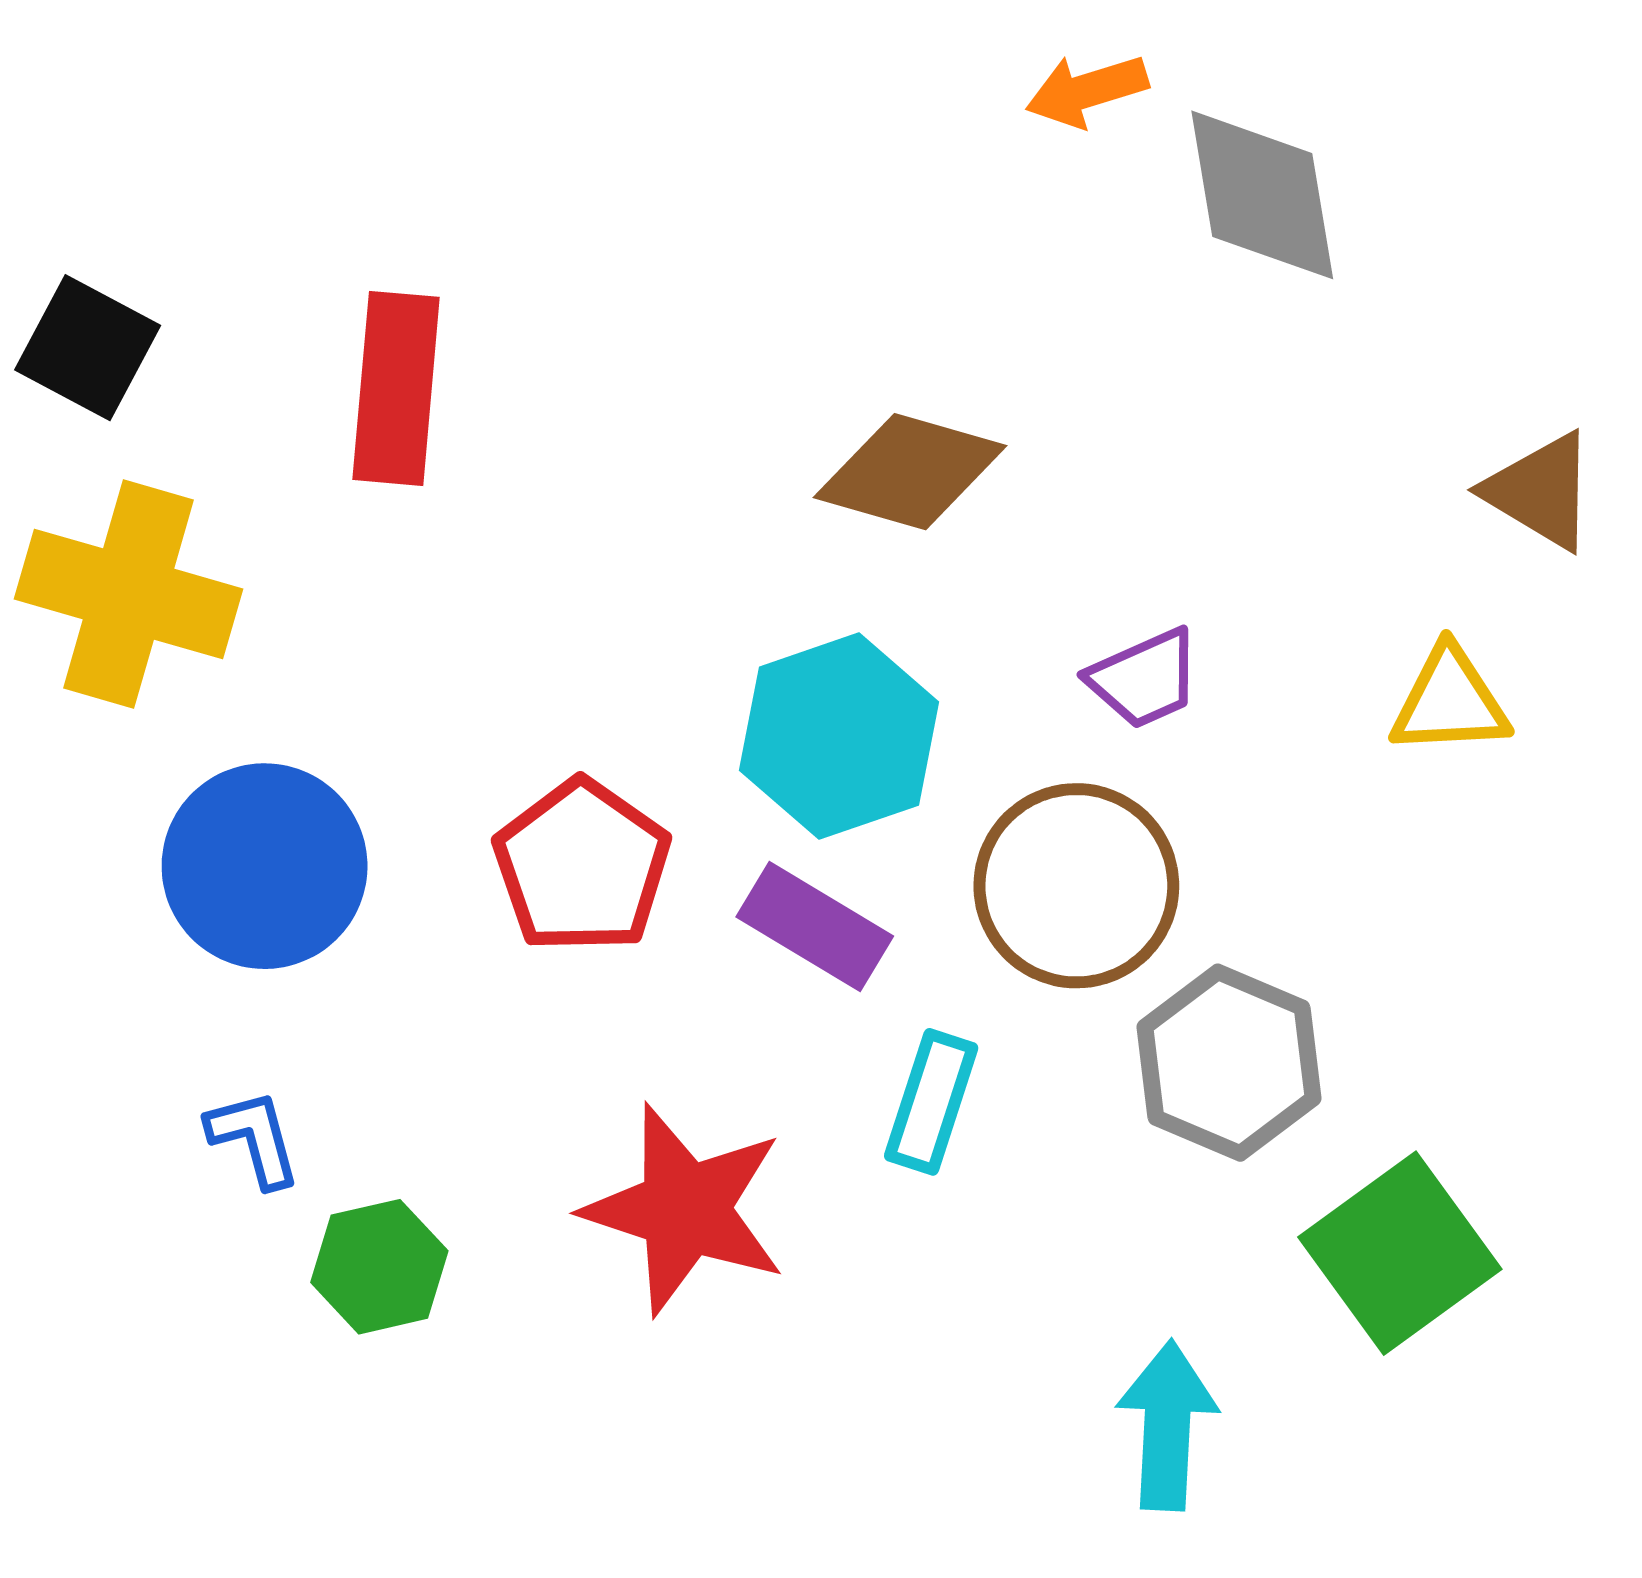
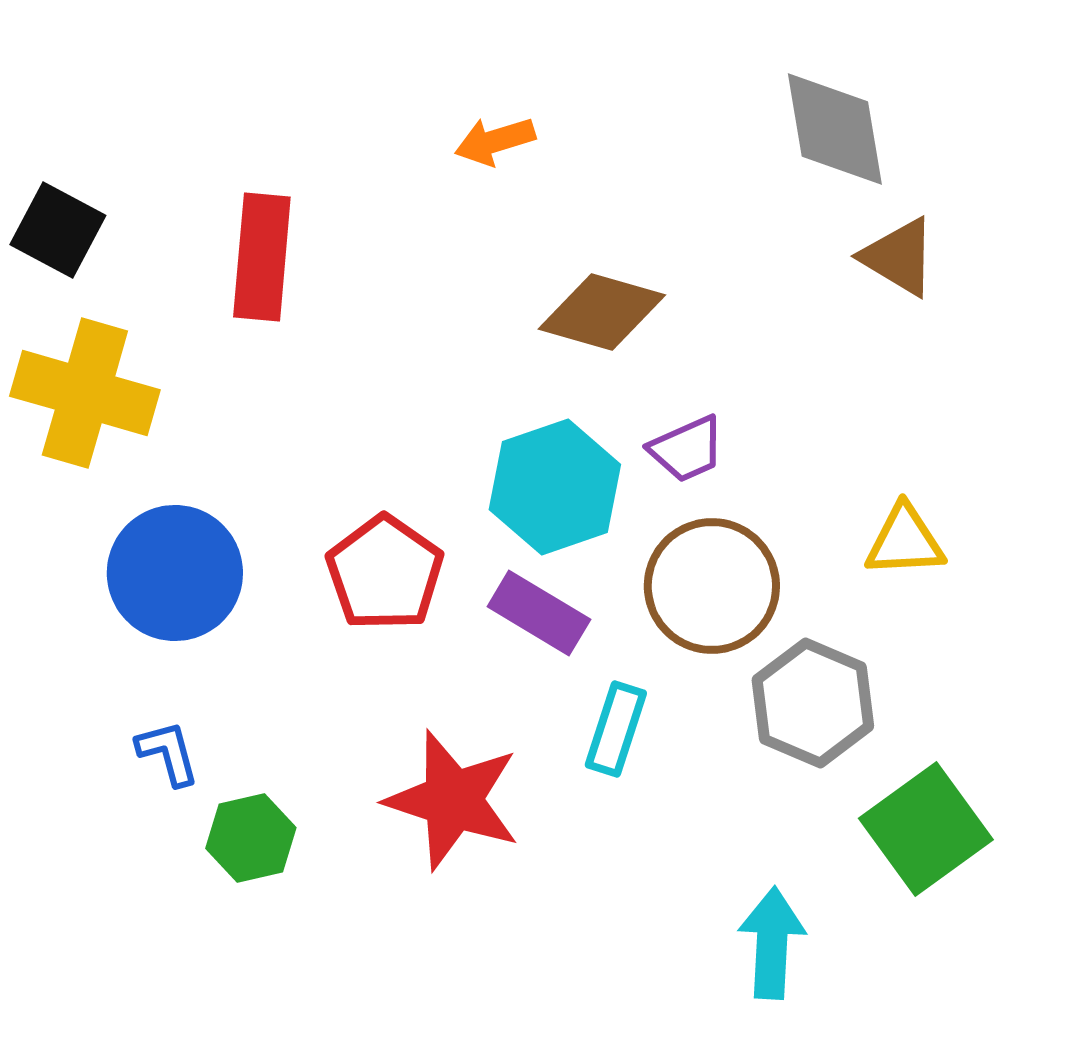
orange arrow: (1087, 91) -> (495, 141), moved
brown triangle: (1540, 491) -> (899, 257), moved
purple trapezoid: (1144, 679) -> (687, 449), moved
yellow triangle: (1450, 701) -> (905, 541), moved

